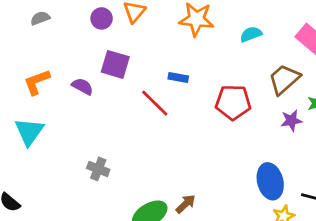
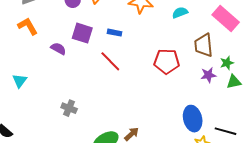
blue rectangle: (178, 77) -> (114, 33), moved
brown trapezoid: (284, 79) -> (204, 45), turned -55
orange L-shape: (37, 82) -> (28, 26), moved, turned 80
cyan triangle: (29, 132) -> (20, 81), size x0.7

